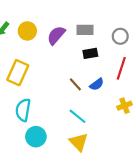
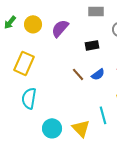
gray rectangle: (85, 30) -> (96, 11), moved
cyan line: (78, 116) -> (103, 115), moved, turned 36
cyan circle: (36, 137) -> (52, 128), moved

